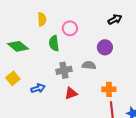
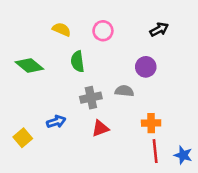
yellow semicircle: (42, 19) -> (62, 29), turned -64
pink circle: (70, 28) -> (103, 31), moved
yellow square: (13, 78) -> (23, 138), moved

